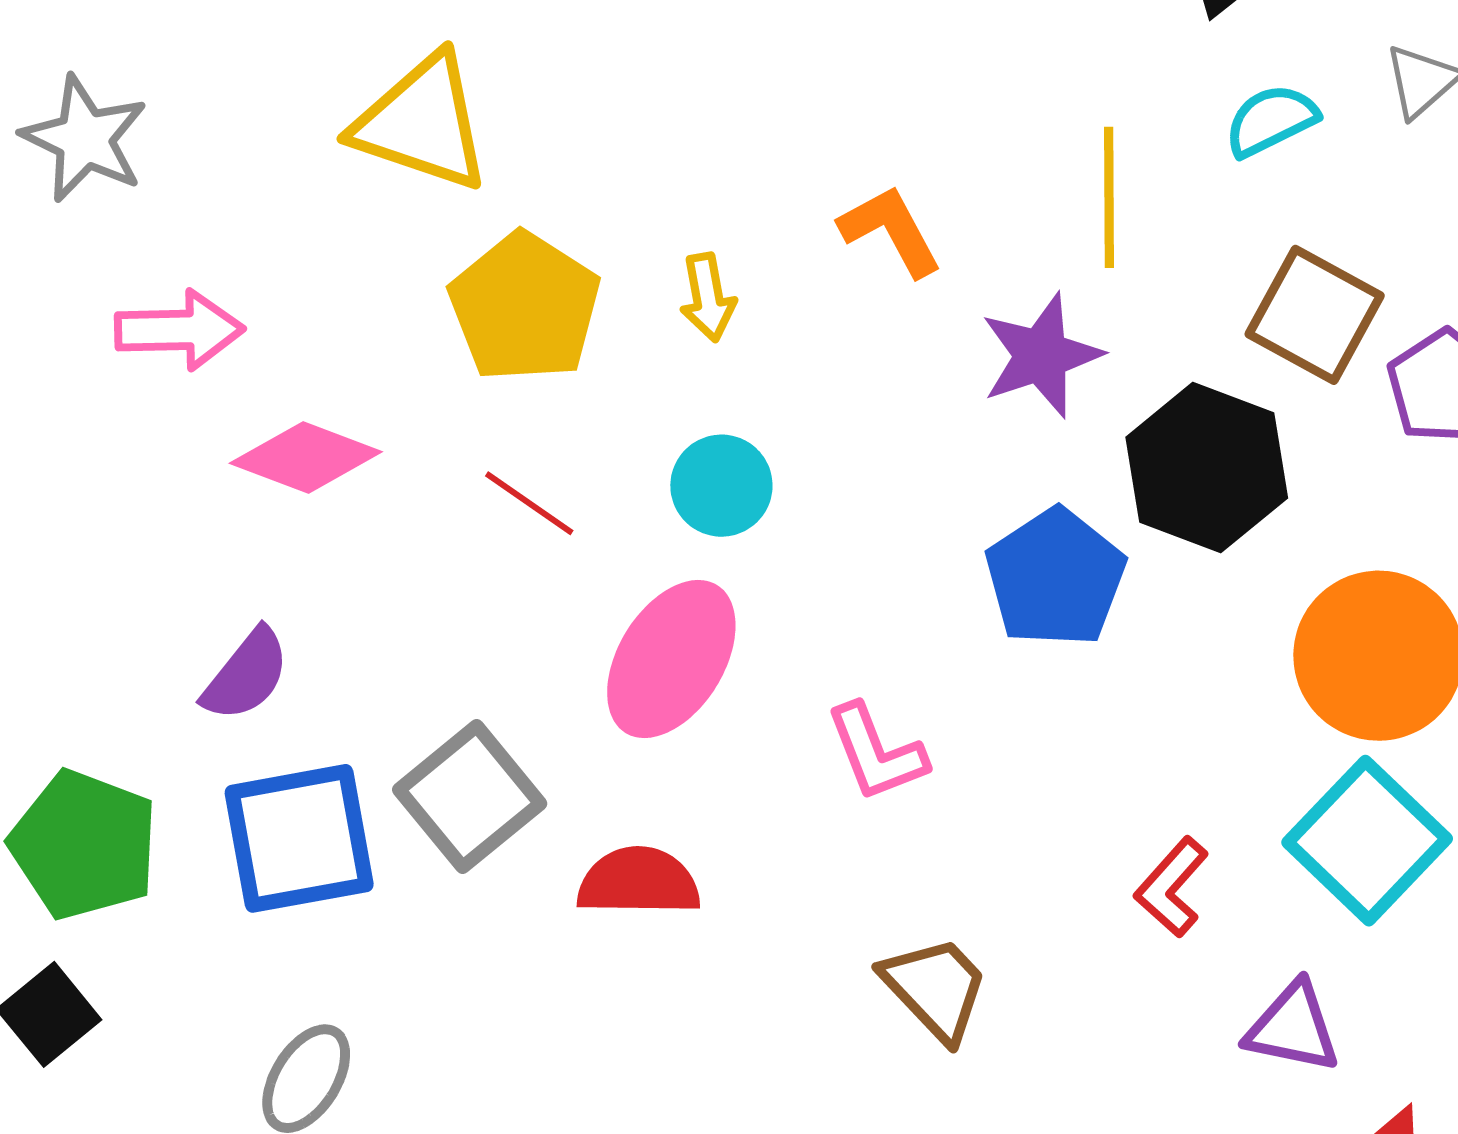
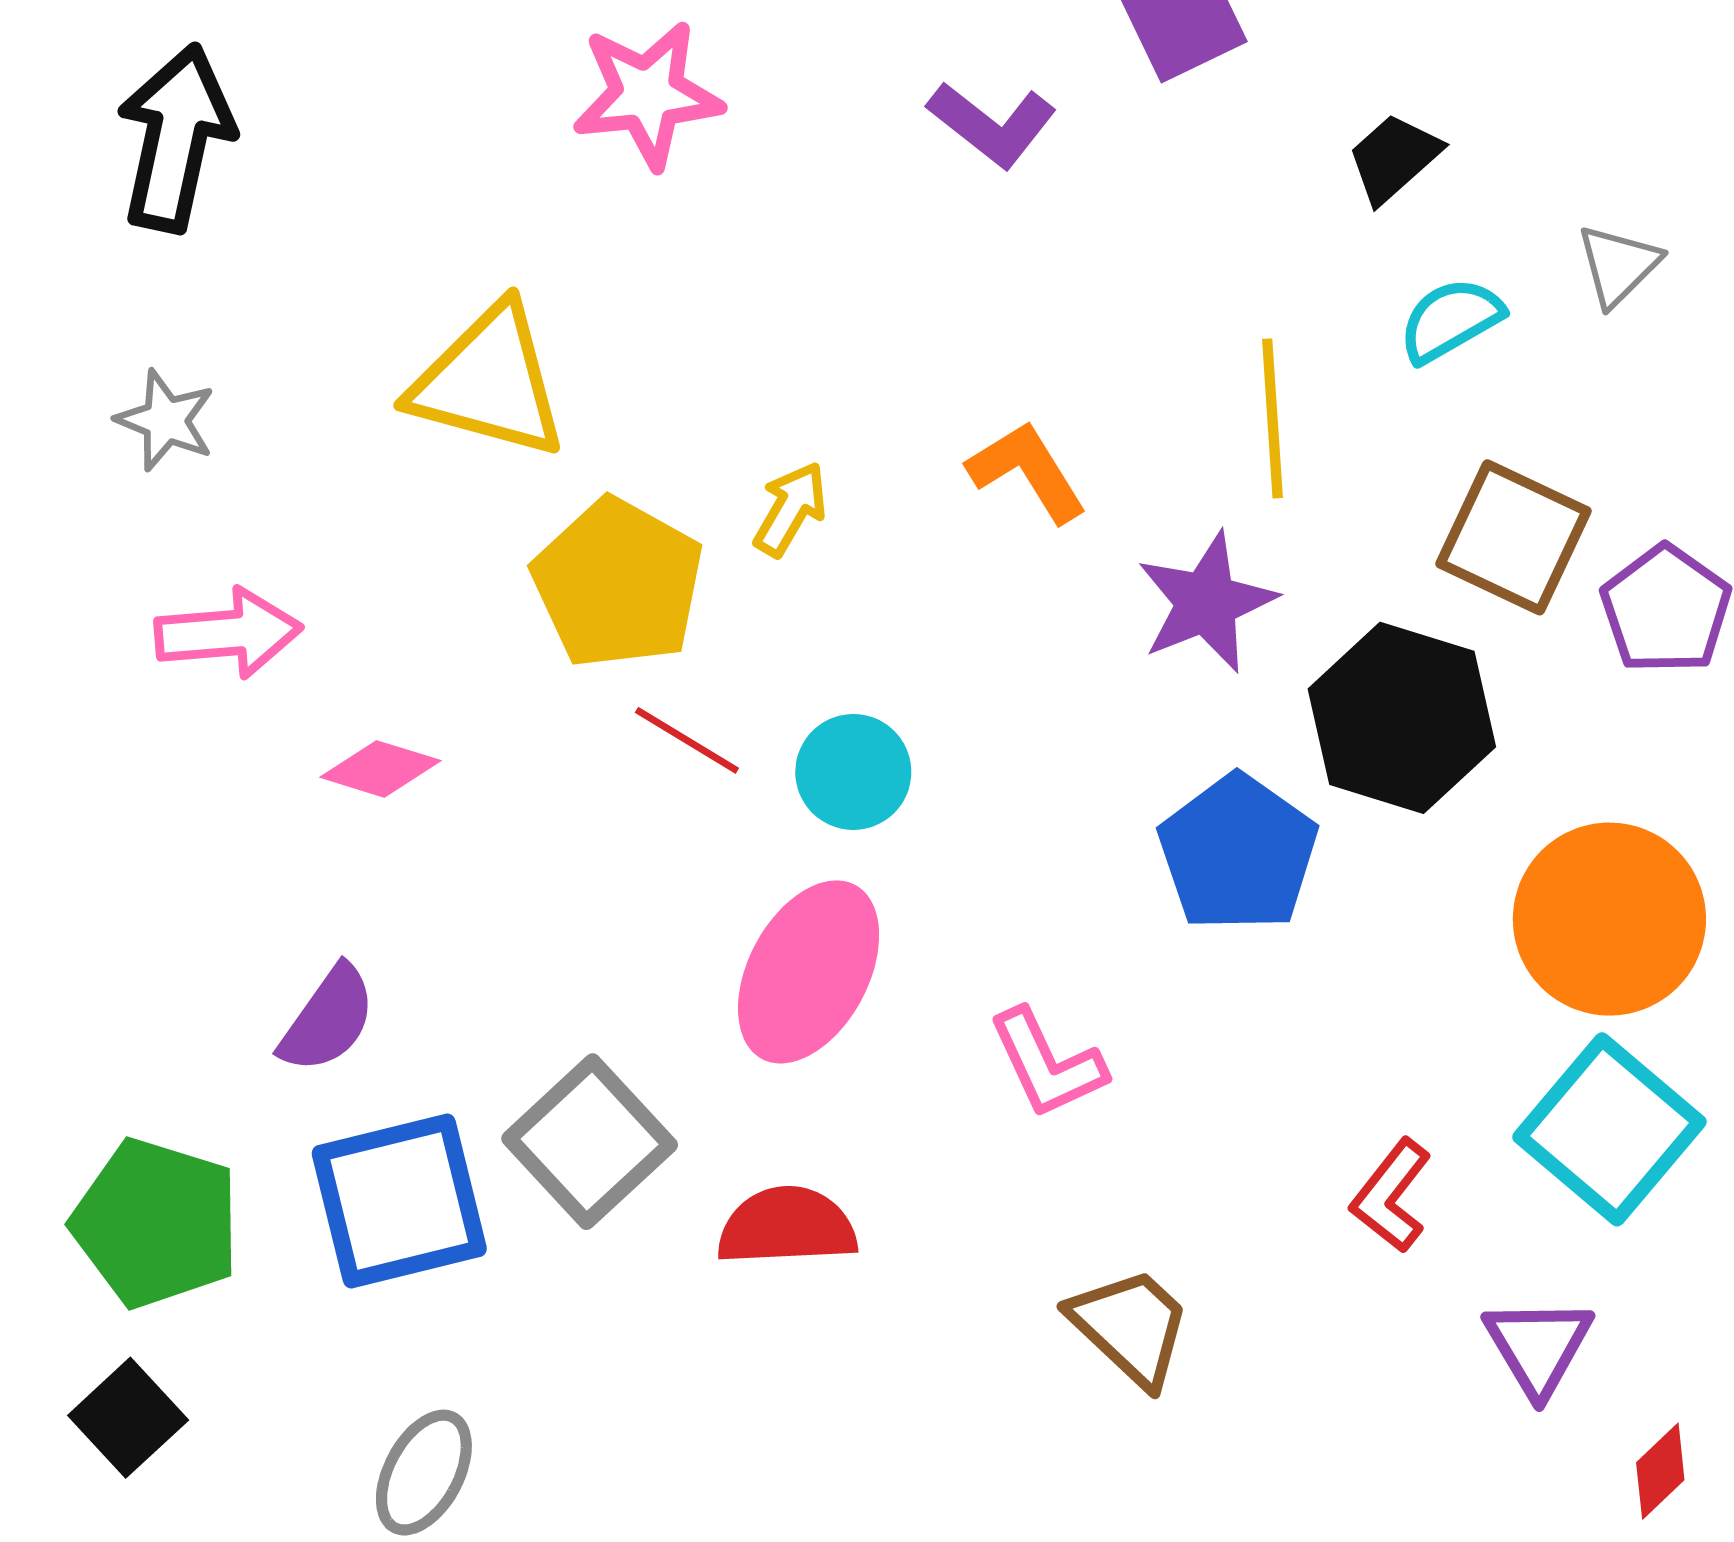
gray star: (85, 139) -> (166, 420), moved, size x0.7
yellow arrow: (708, 297) -> (790, 509), moved, turned -136
pink diamond: (306, 458) -> (380, 769), size x0.7
red line: (529, 503) -> (687, 740), moved
purple triangle: (1293, 1028) -> (1538, 1346), turned 51

